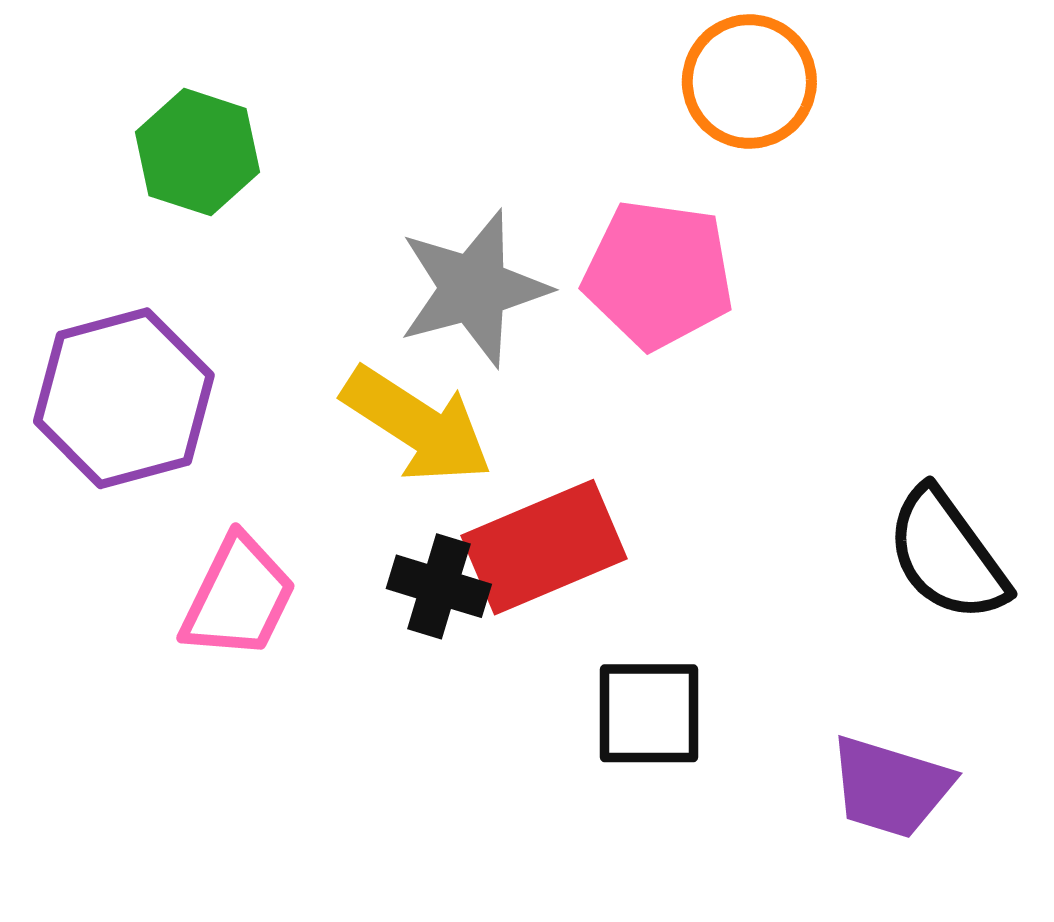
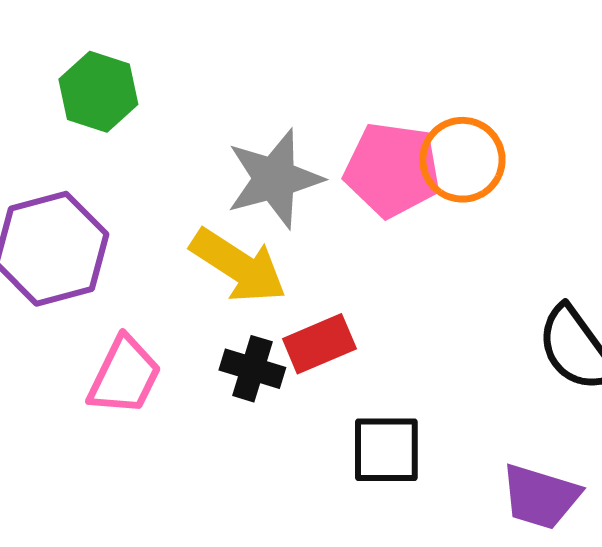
orange circle: (749, 82) -> (462, 160), moved
red rectangle: (544, 547) -> (319, 344), size x0.7

